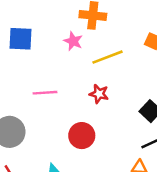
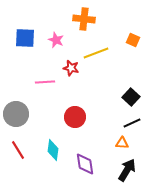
pink star: (73, 41) -> (56, 40), moved
red star: (99, 94) -> (71, 68), moved

